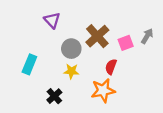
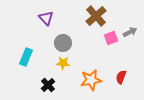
brown cross: (97, 36) -> (96, 16), moved
gray arrow: (147, 36) -> (130, 32), turned 32
red semicircle: (111, 67) -> (121, 77), moved

